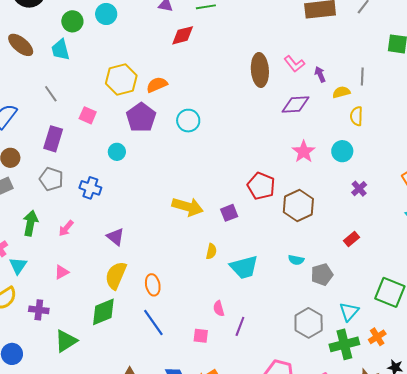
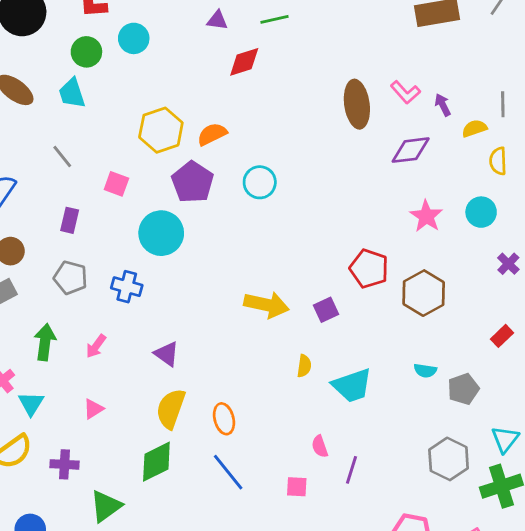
purple rectangle: (53, 139) -> (70, 220), size x0.7
cyan circle: (117, 152) -> (161, 233), size x1.8

